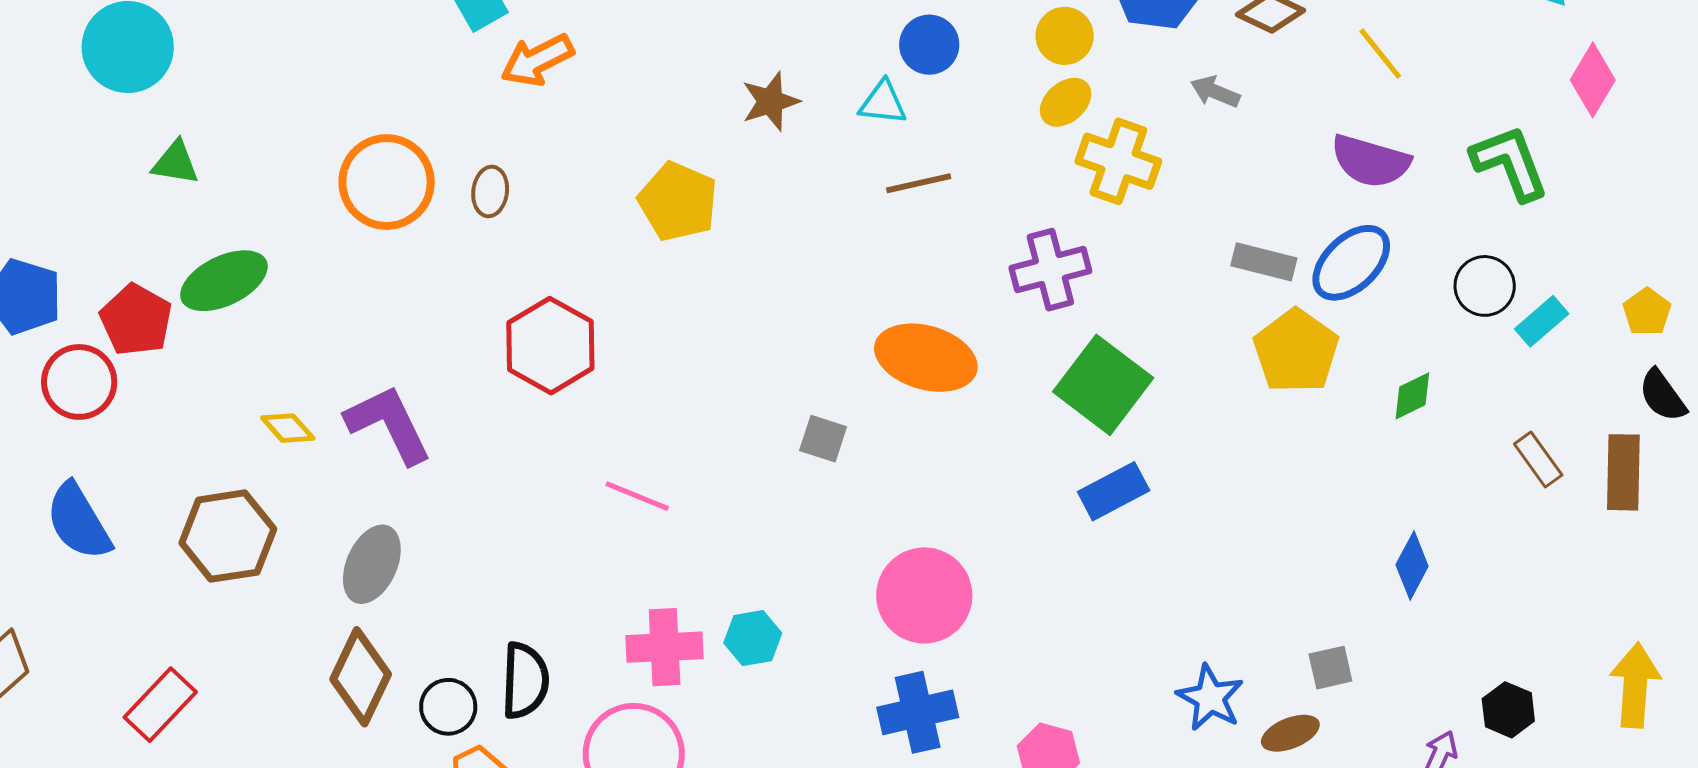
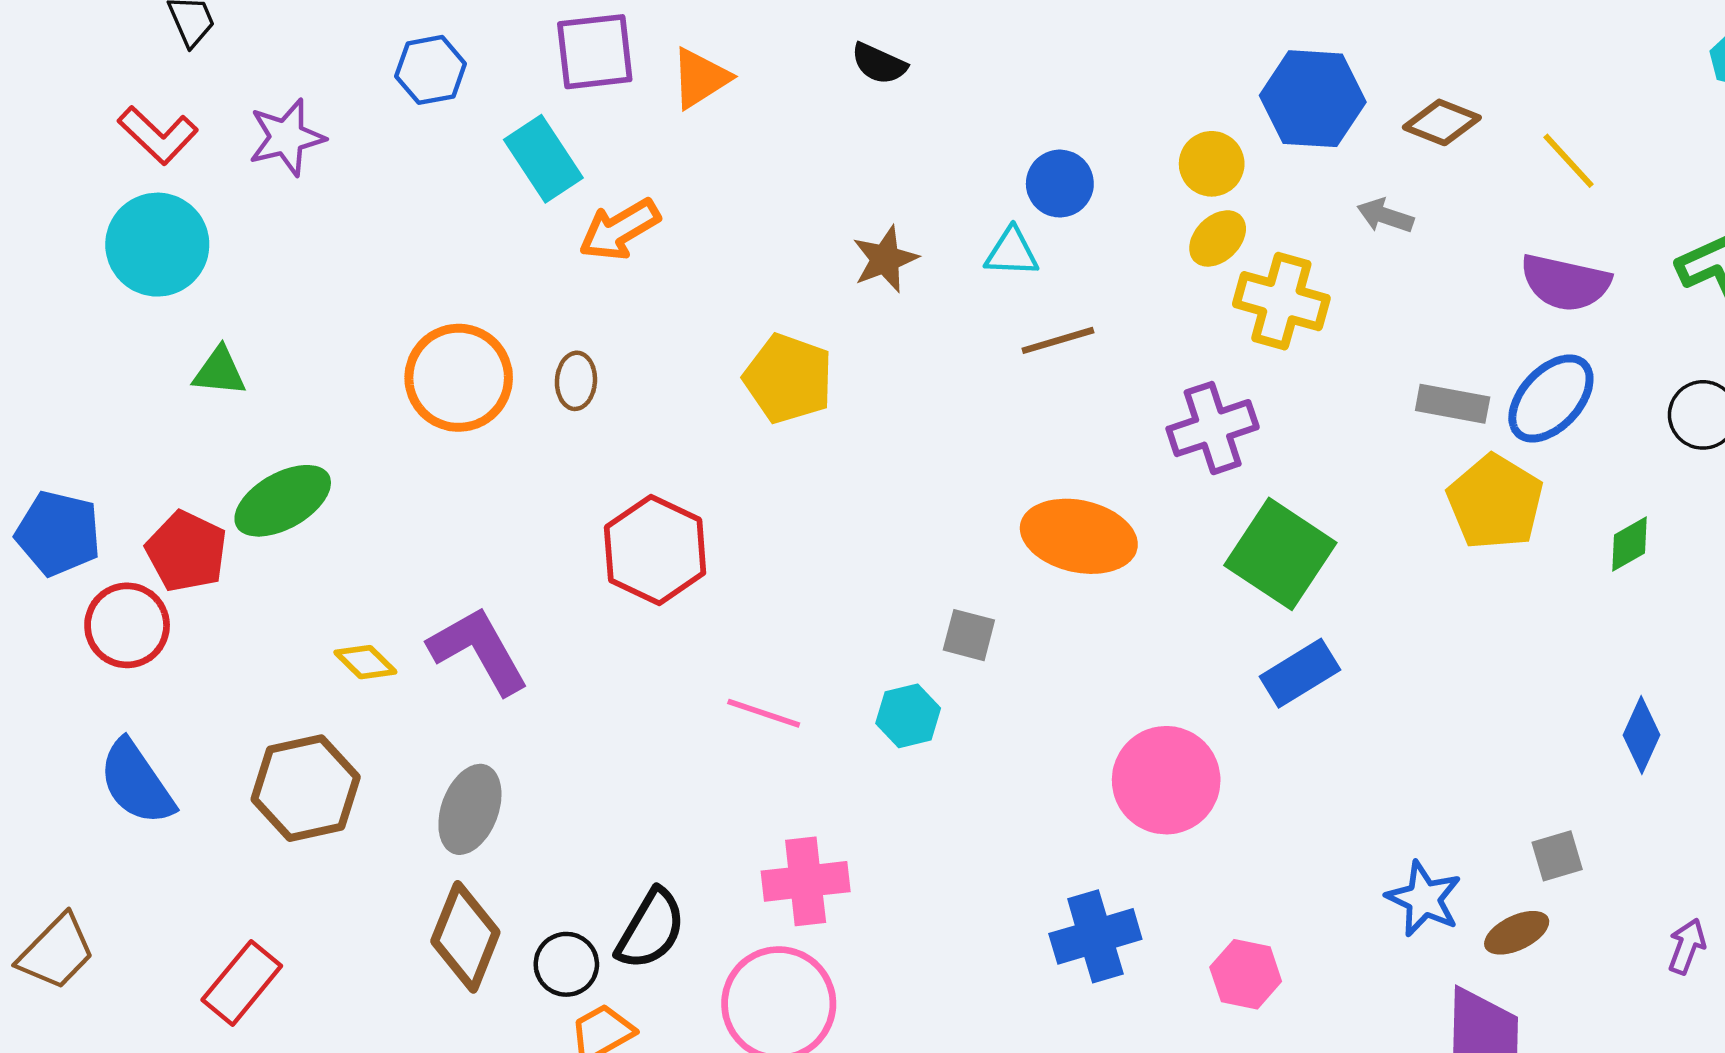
pink circle: (924, 595) -> (1166, 780), moved
cyan hexagon: (753, 638) -> (908, 716), moved
black semicircle: (525, 681) -> (651, 929), turned 32

